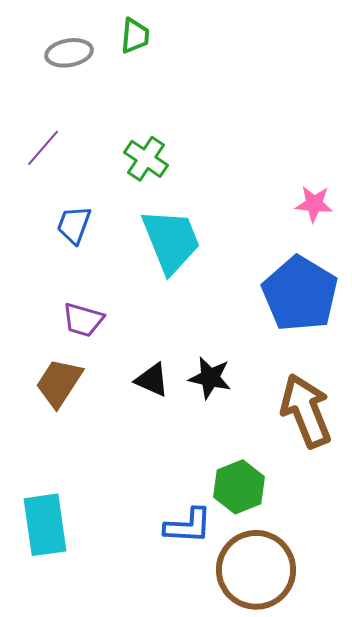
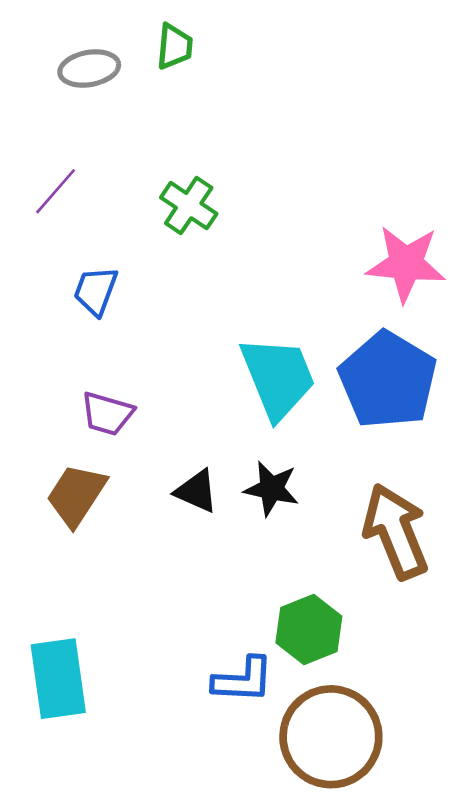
pink star: (314, 204) -> (406, 264), size x1.6
cyan trapezoid: (171, 241) -> (278, 377), moved

